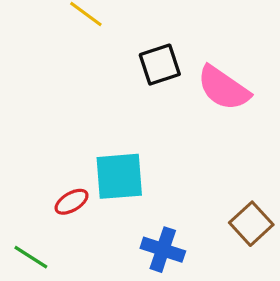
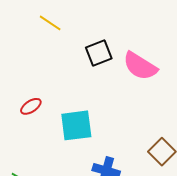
red ellipse: (72, 202) -> (31, 106), moved

